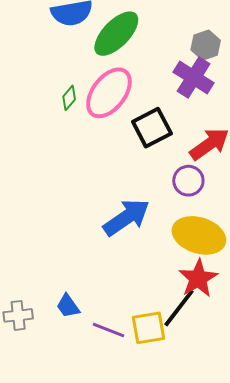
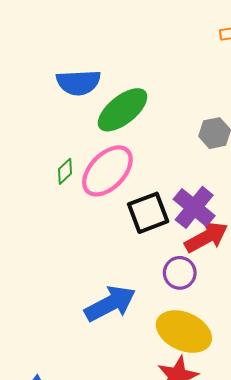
purple cross: (194, 77) -> (194, 207), moved

